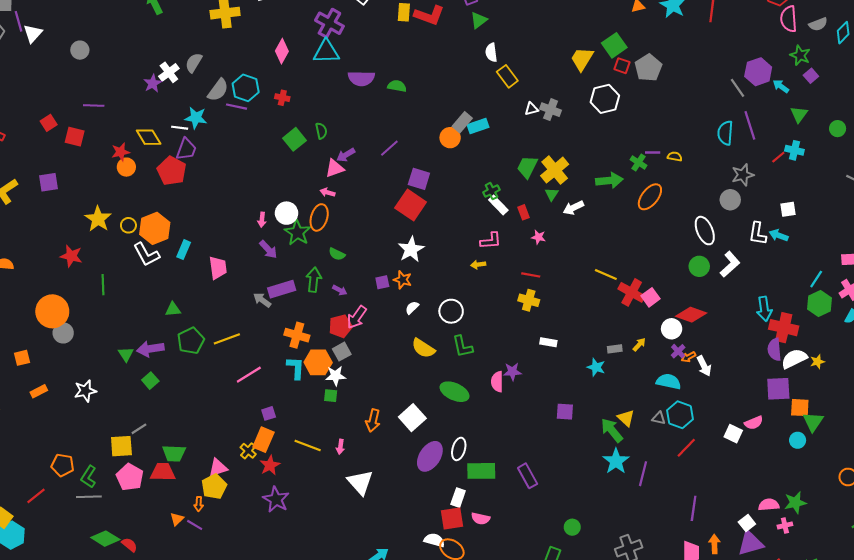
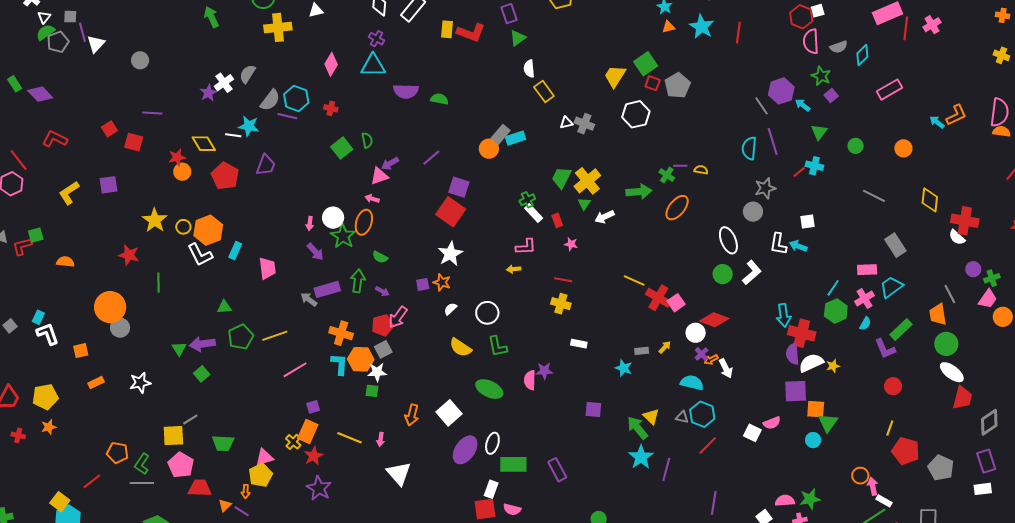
purple cross: (329, 23) -> (376, 39), size x0.6
purple trapezoid: (186, 149) -> (266, 165), moved
red trapezoid: (163, 472) -> (200, 488), moved

